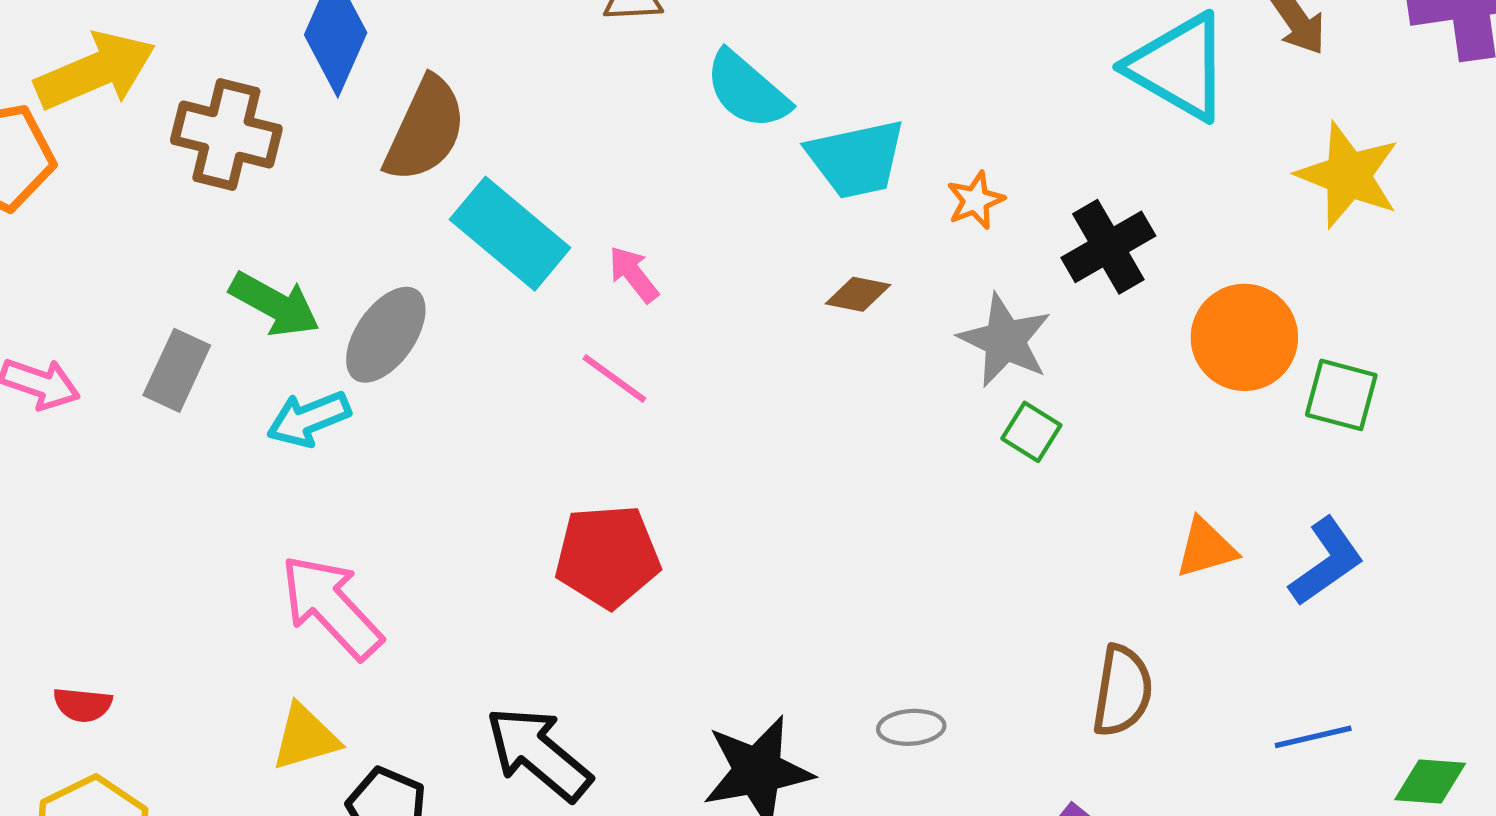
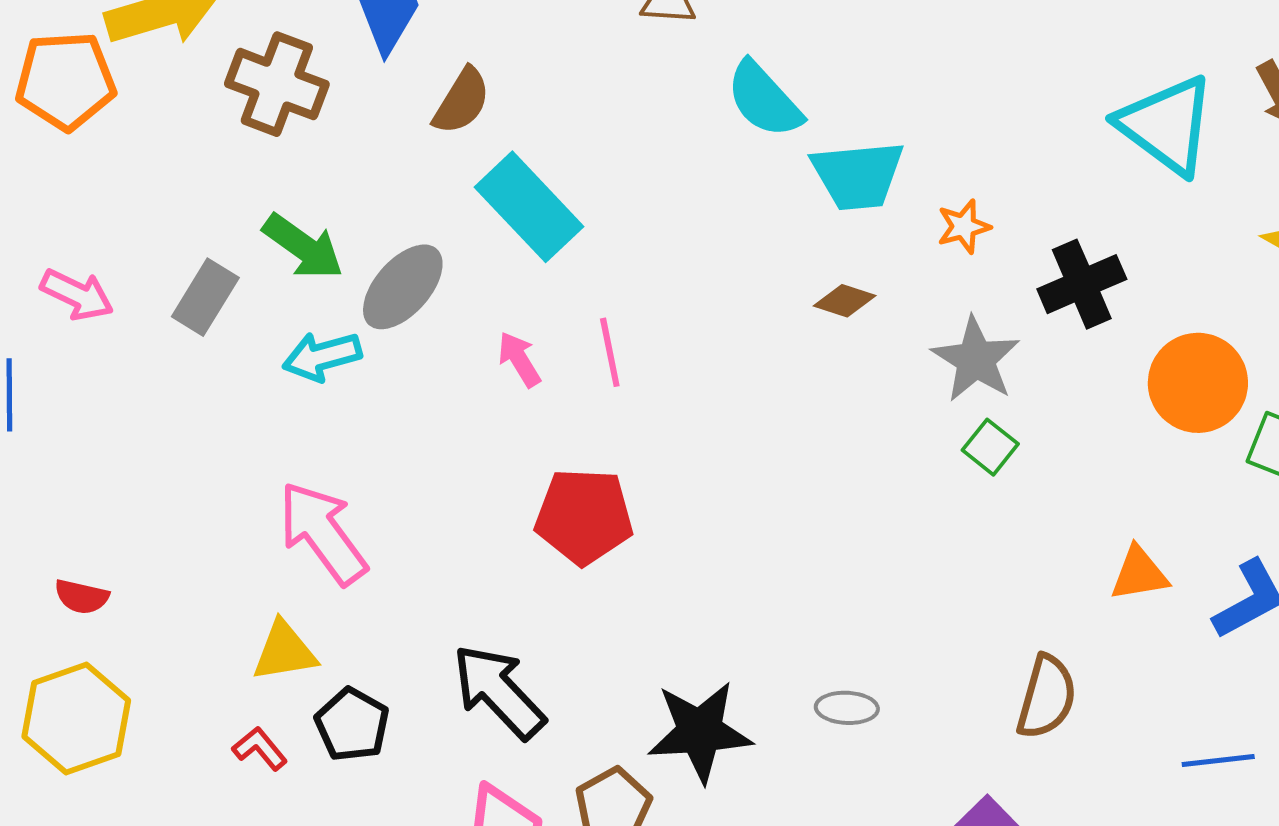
brown semicircle: (425, 130) -> (462, 101), size x0.7
pink arrow: (634, 274) -> (519, 359), moved
pink line: (614, 378) -> (610, 352), turned 36

